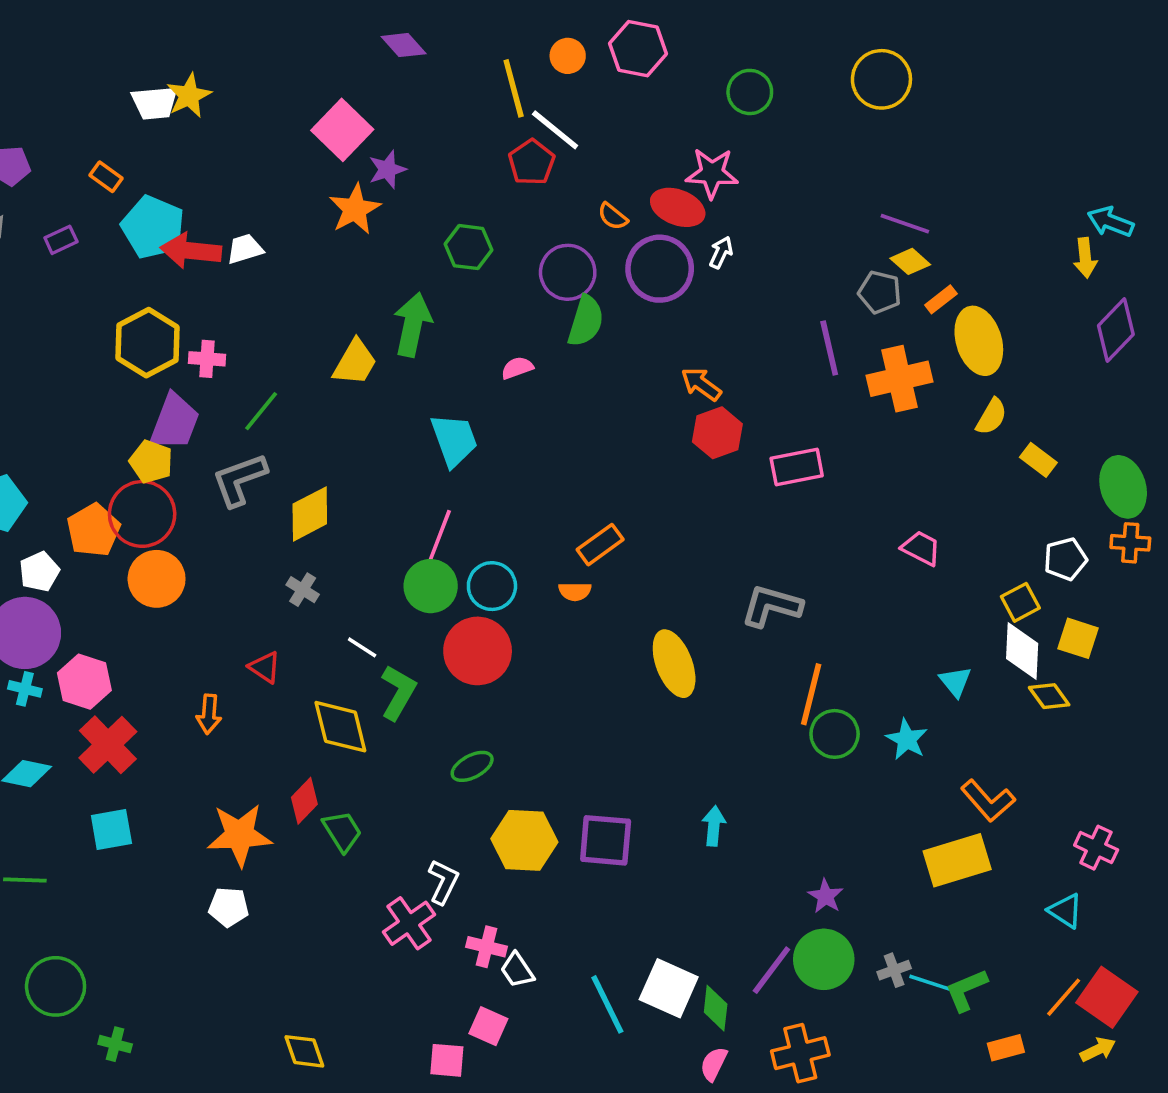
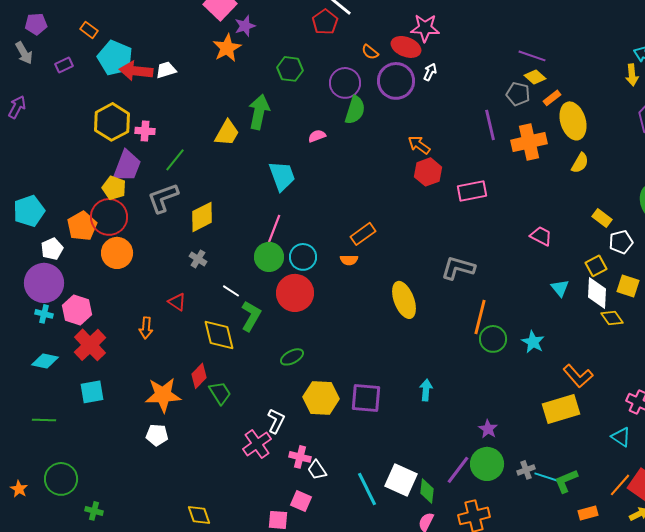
yellow rectangle: (1038, 460) -> (602, 218), moved
cyan triangle: (955, 682) -> (560, 288), moved

